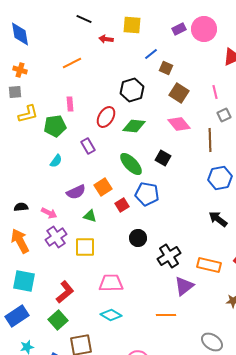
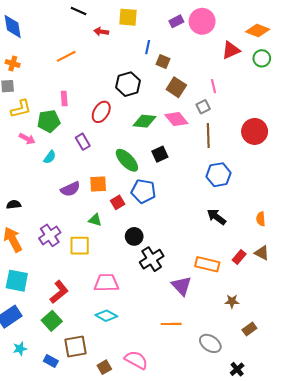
blue line: (151, 54) -> (148, 47), turned -40
gray square: (224, 115) -> (203, 107), moved
green diamond: (134, 126) -> (144, 121), moved
black square: (163, 158) -> (160, 154), turned 35
orange square: (103, 187) -> (98, 184), turned 30
pink arrow: (49, 213) -> (27, 139), moved
green triangle: (90, 216) -> (95, 220), moved
black cross: (169, 256) -> (152, 259), moved
purple triangle: (184, 286) -> (181, 286), turned -35
orange line: (166, 315) -> (171, 324), moved

